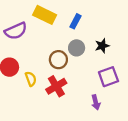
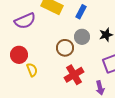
yellow semicircle: (31, 79) -> (32, 70), moved
red cross: (56, 86) -> (74, 75), moved

